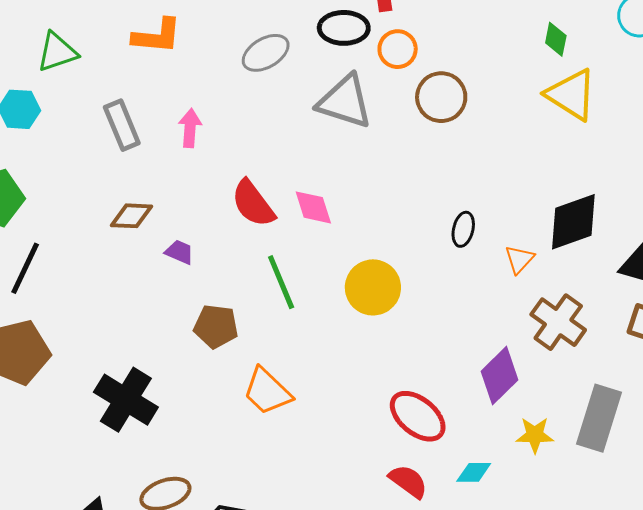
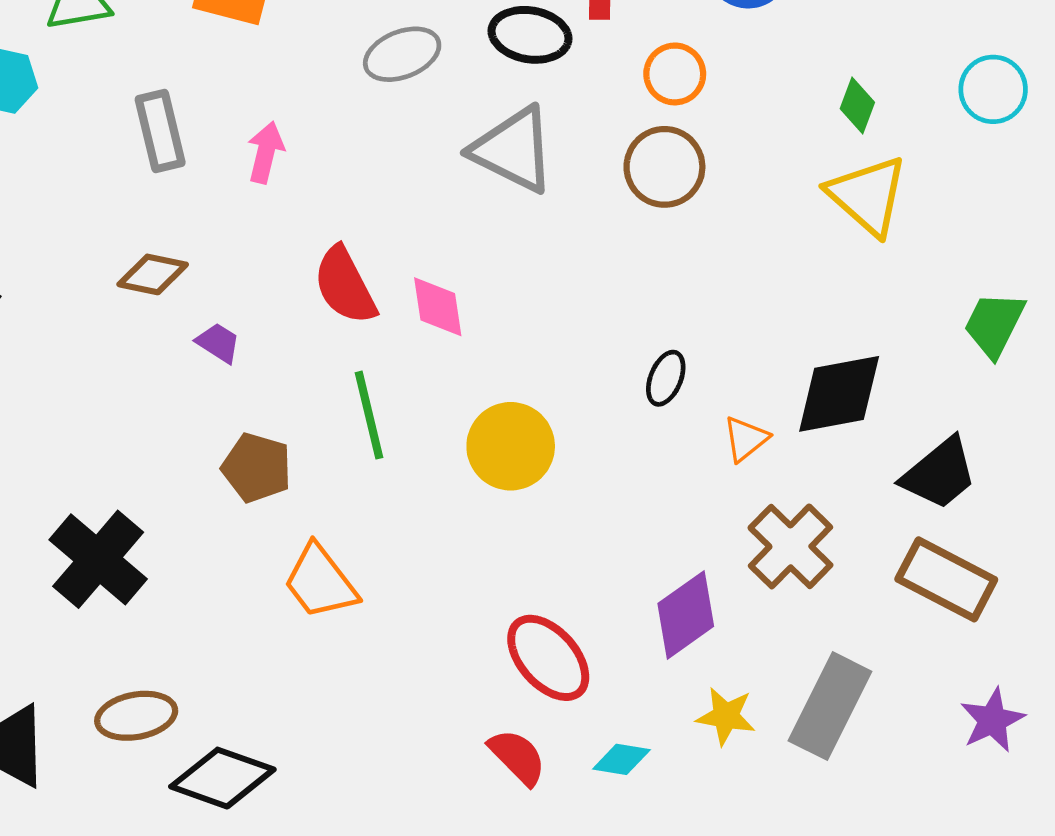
orange circle: (398, 49) -> (675, 74), moved

